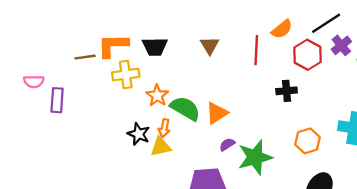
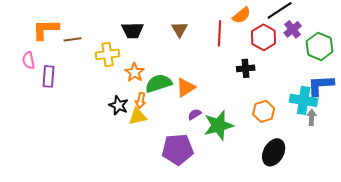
orange L-shape: (113, 45) -> (46, 29), moved
pink semicircle: (34, 82) -> (29, 60), turned 78
green semicircle: (185, 108) -> (159, 83), turned -48

